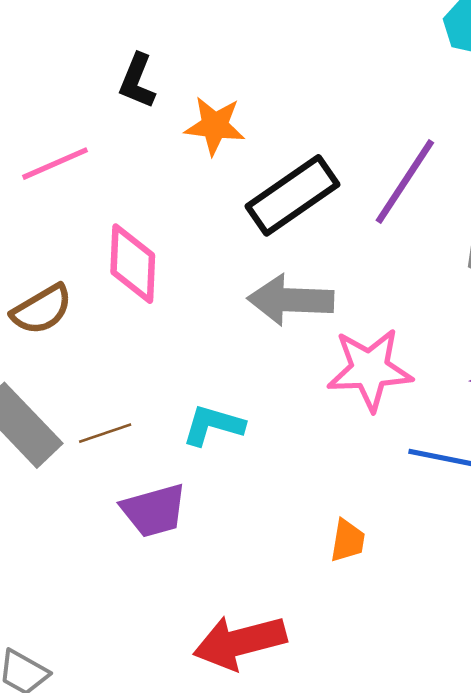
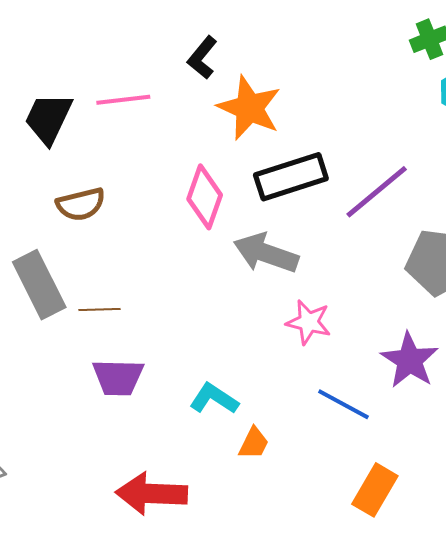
orange star: (215, 126) -> (249, 108), size x1.4
pink diamond: (133, 264) -> (205, 197), moved
pink star: (370, 369) -> (309, 322), size x0.7
cyan L-shape: (213, 425) -> (214, 399), moved

